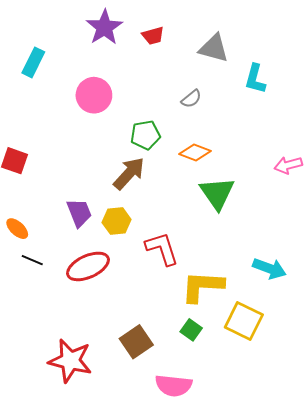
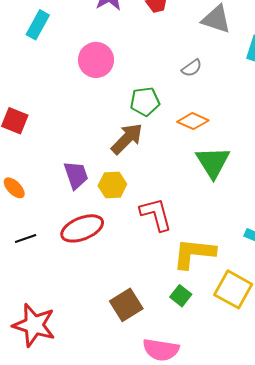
black line: (32, 260) -> (26, 239), moved, turned -45
red star: (70, 361) -> (34, 325), moved

